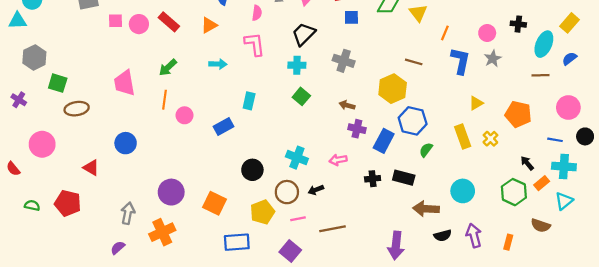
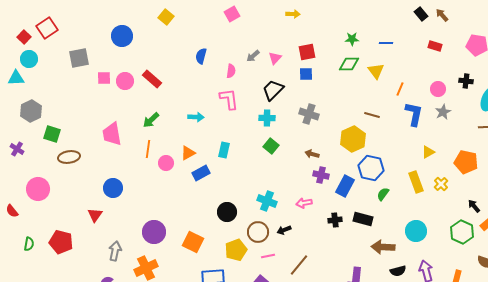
blue square: (351, 17) -> (306, 74), moved
orange triangle: (209, 25) -> (188, 153), moved
red triangle: (91, 168) -> (95, 215), moved, turned 35
green semicircle: (32, 205) -> (29, 244), turned 88
brown line: (332, 229) -> (299, 265), turned -40

